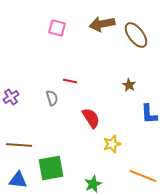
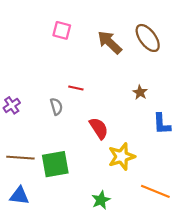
brown arrow: (102, 24) -> (110, 42), moved, turned 55
yellow star: (112, 144) -> (122, 157), size x1.4
green square: (51, 168) -> (55, 164), moved

